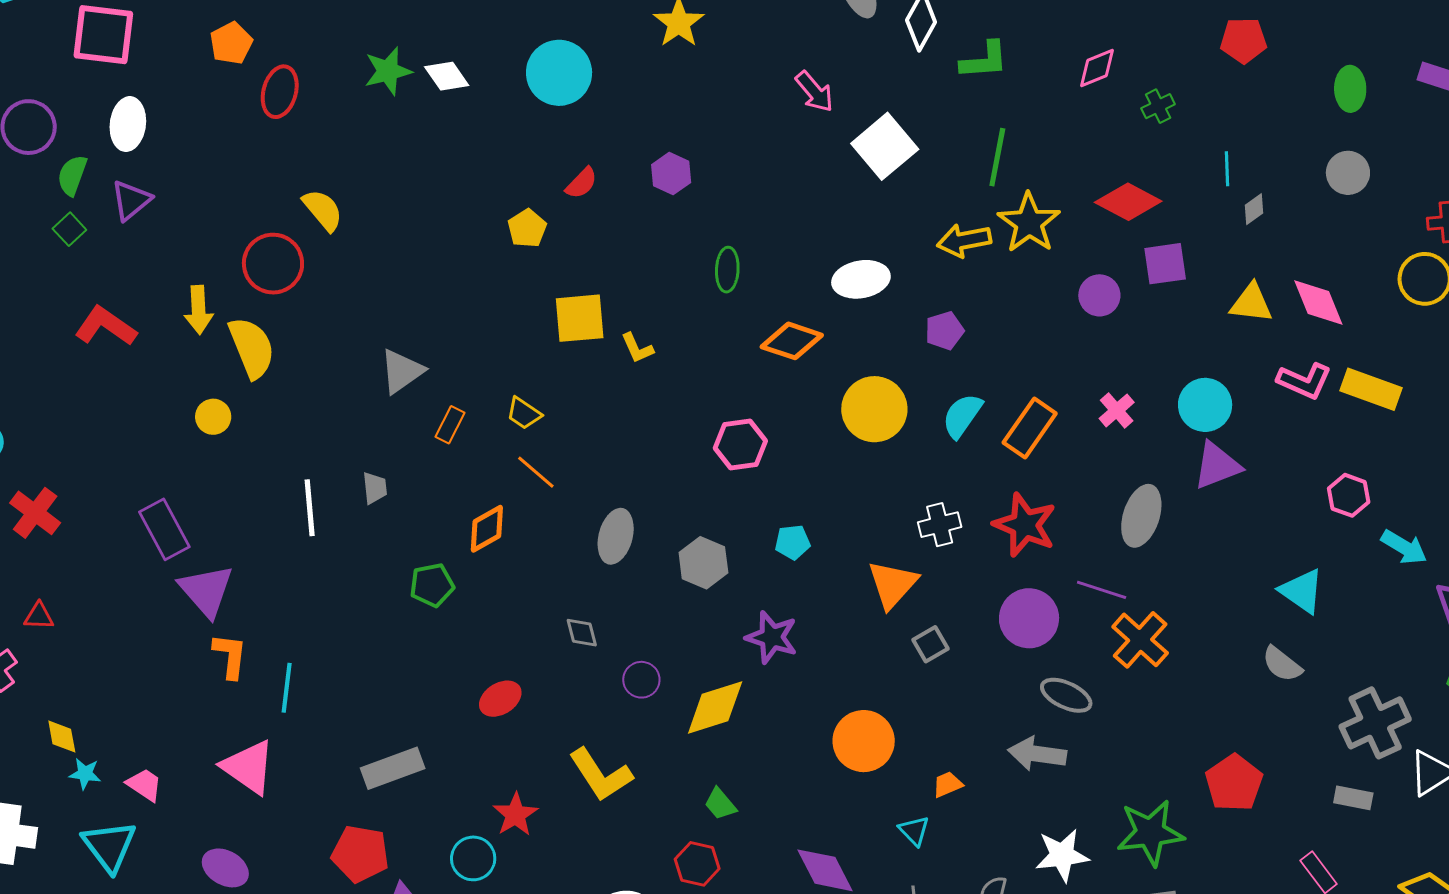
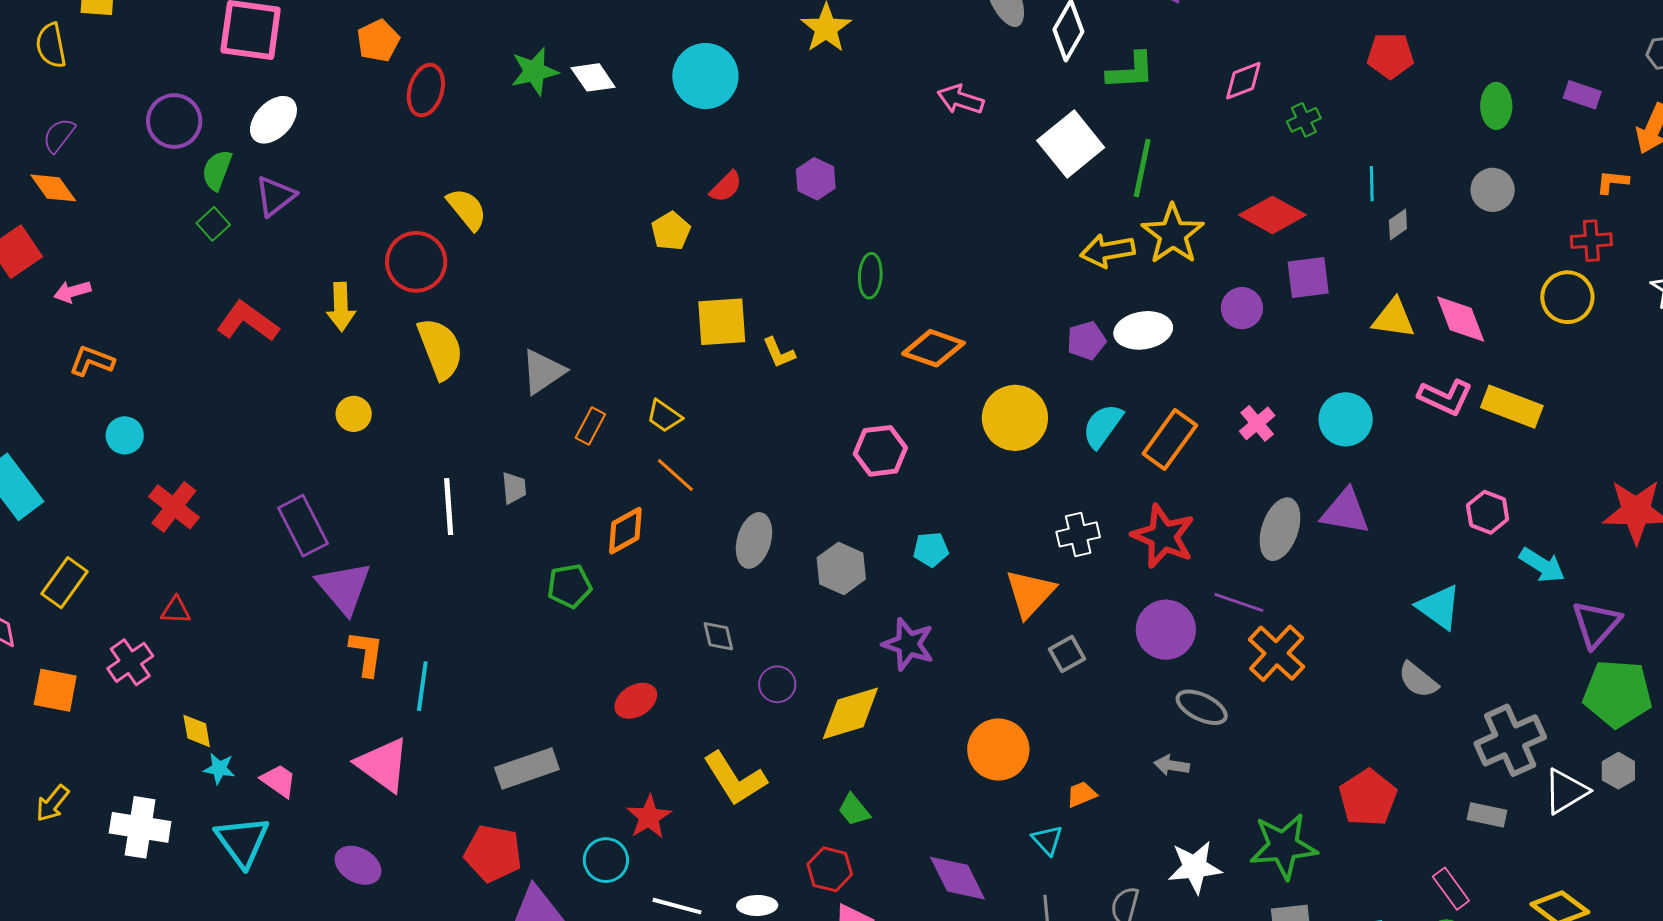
pink arrow: (814, 92) -> (960, 99), turned 147
white ellipse: (128, 124) -> (273, 120), turned 36
white square: (885, 146) -> (1071, 144), moved
white ellipse: (861, 279) -> (1143, 330), moved
yellow semicircle: (252, 348) -> (440, 349), moved
purple triangle: (1217, 466) -> (1345, 512), moved, turned 30
gray arrow: (1037, 754) -> (1172, 765), size x0.6

